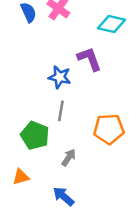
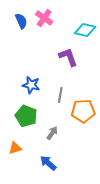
blue star: (60, 77) -> (31, 85), moved
gray line: (61, 111) -> (60, 95), moved

